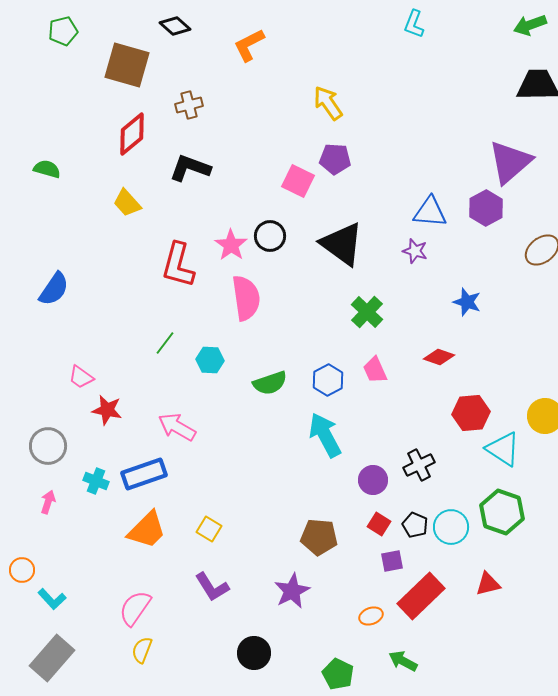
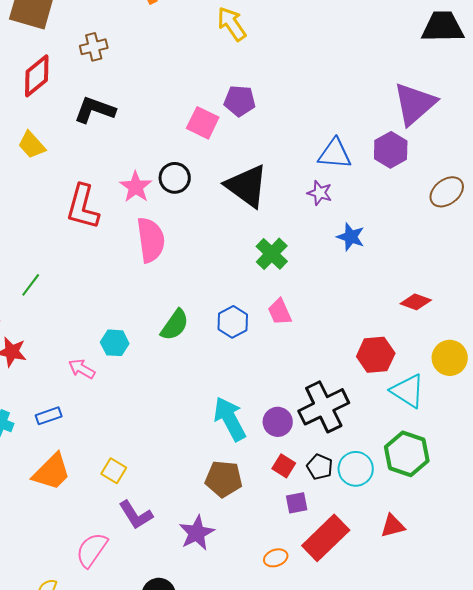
yellow arrow: (328, 103) -> (232, 24), moved
blue star: (467, 302) -> (351, 237), moved
green line: (165, 343) -> (31, 285), moved
red diamond: (439, 357) -> (416, 302), moved
cyan hexagon: (210, 360) -> (115, 343), moved
green semicircle: (270, 383) -> (175, 325), turned -36
pink arrow: (177, 427) -> (82, 369), size x0.7
cyan arrow: (325, 435) -> (230, 419), moved
black cross: (419, 465) -> (324, 407), size x1.6
blue rectangle: (144, 474) -> (49, 416), size x0.6
purple L-shape: (212, 587) -> (136, 515), moved
pink semicircle: (135, 608) -> (92, 550), moved

